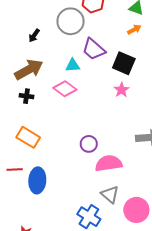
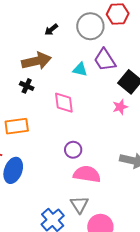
pink diamond: (65, 89) -> (64, 103), moved, turned 30
orange rectangle: (28, 137) -> (17, 126), turned -55

